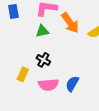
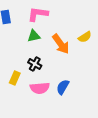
orange arrow: (70, 23) -> (61, 44), moved

